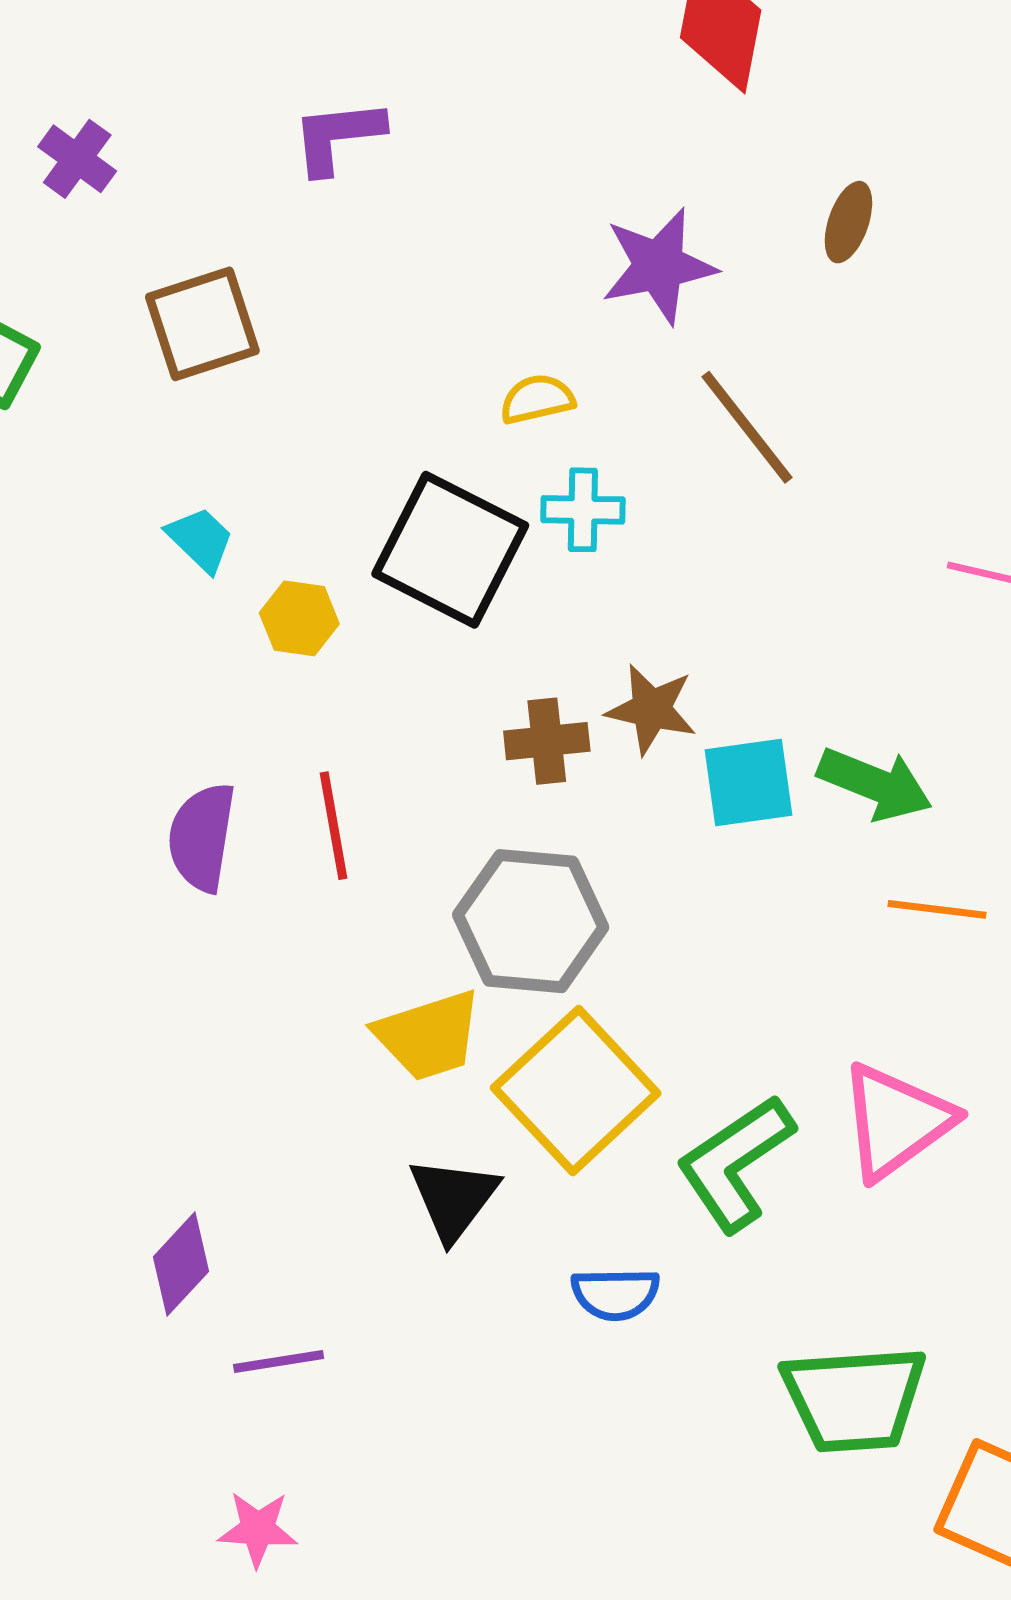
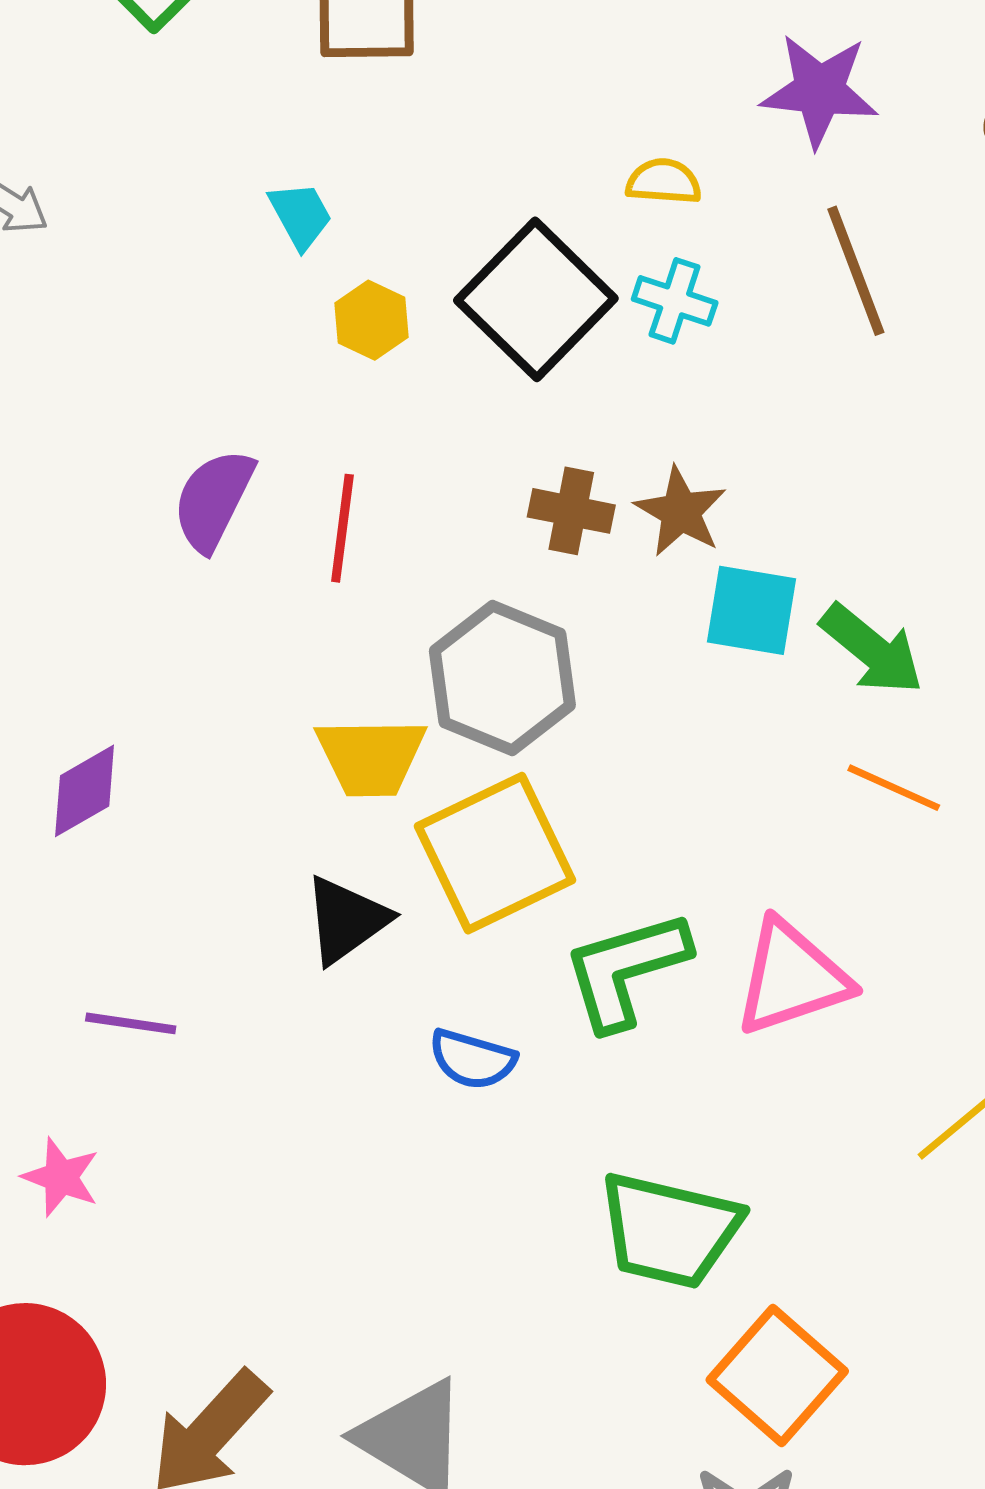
purple diamond: (181, 1264) -> (85, 791), moved

